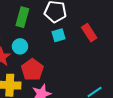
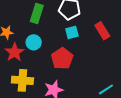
red pentagon: (32, 70) -> (62, 59), moved

